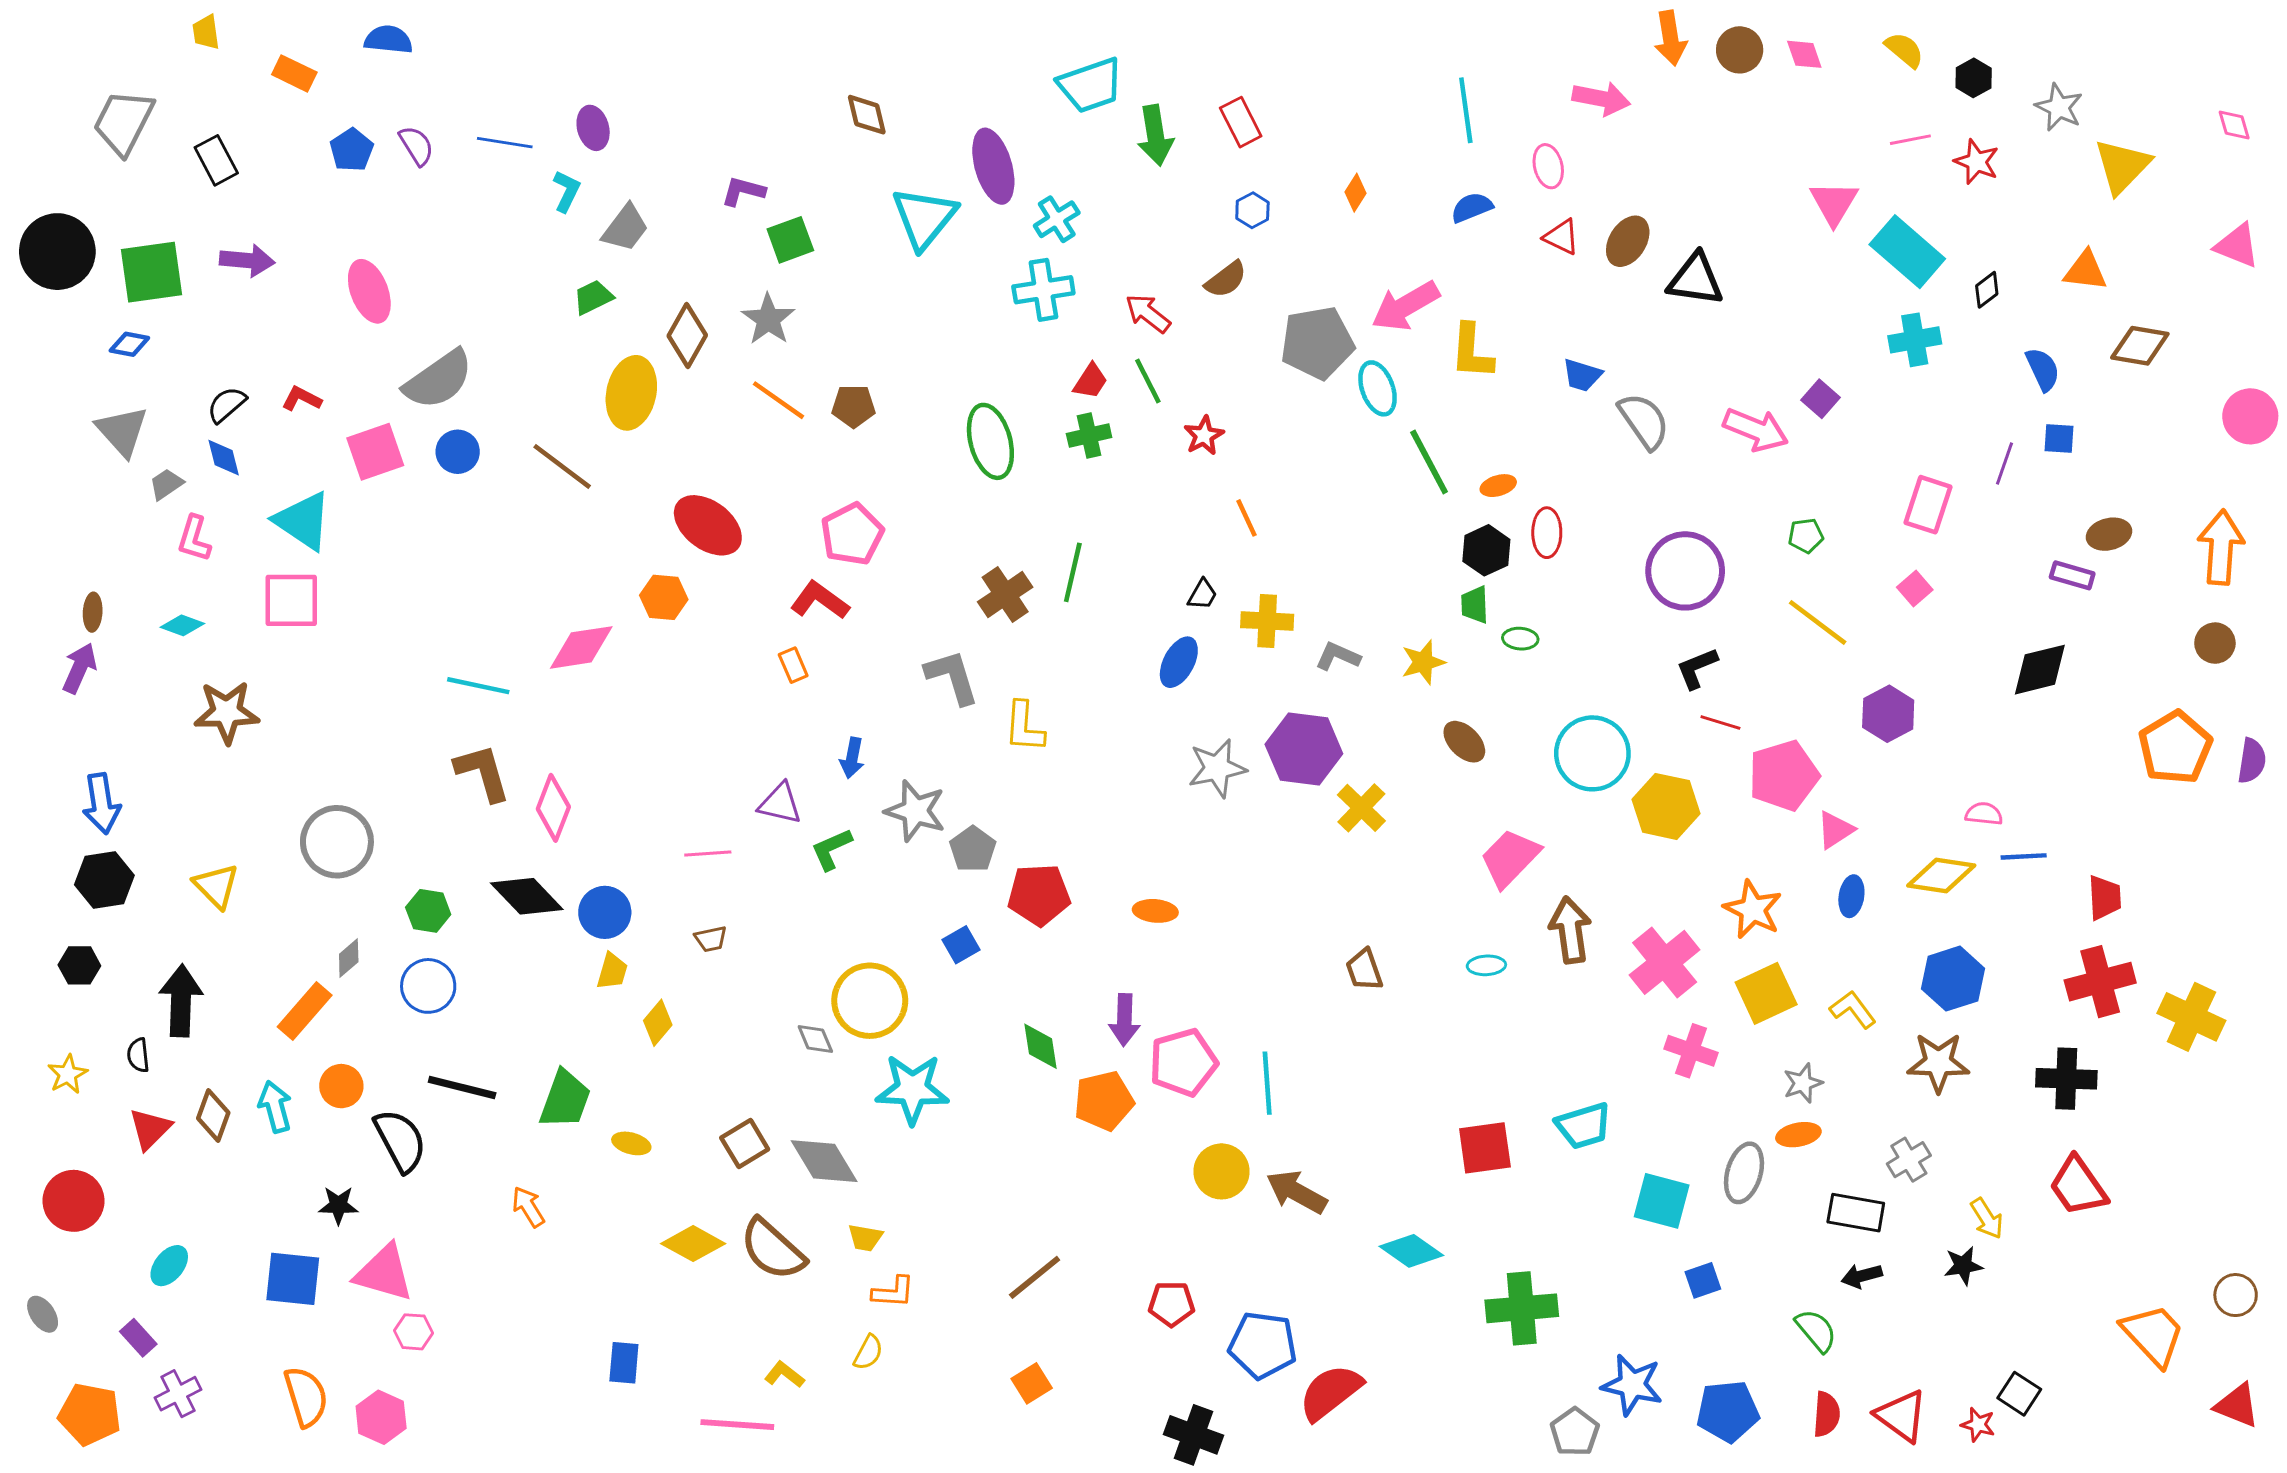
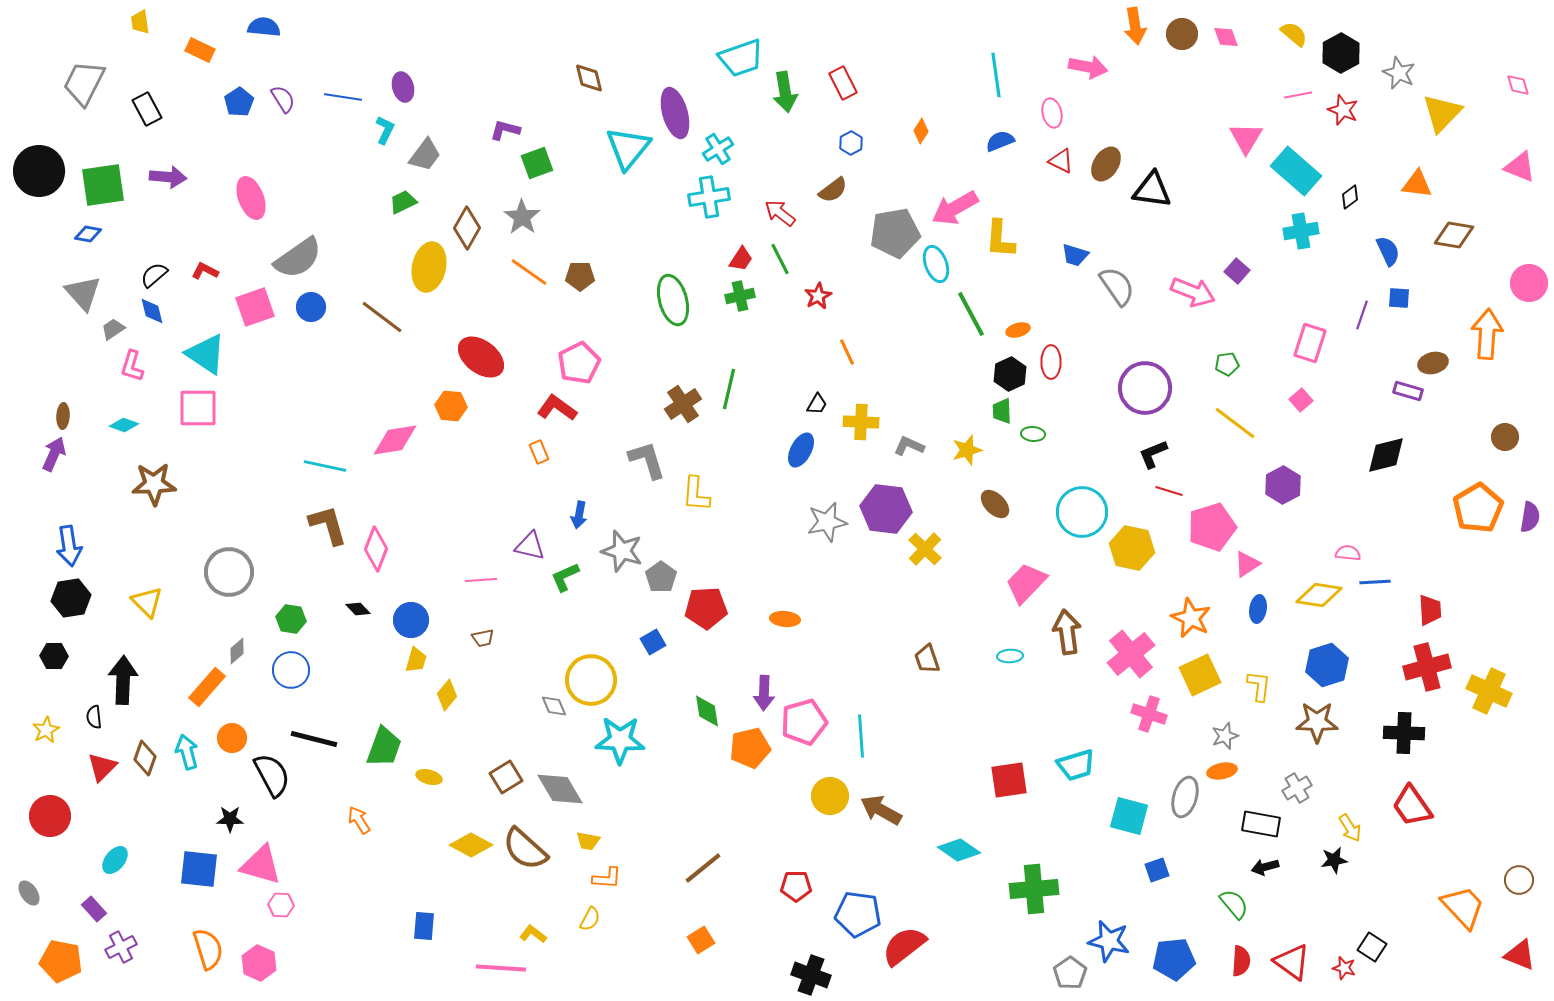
black hexagon: (1974, 78) -> (1341, 53), size x1.5
orange arrow: (2221, 547) -> (1487, 334), moved
black diamond: (527, 896) -> (358, 609), size x0.5
yellow L-shape: (1853, 1010) -> (1259, 686), turned 44

